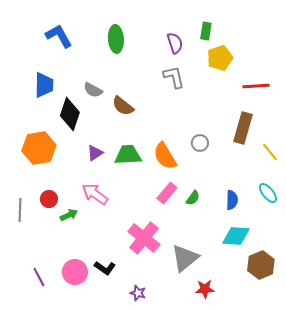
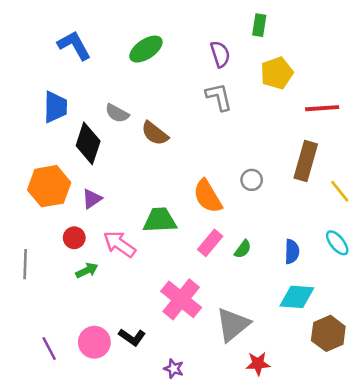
green rectangle: (206, 31) -> (259, 25), moved
green ellipse: (116, 39) -> (146, 49), turned 60
purple triangle: (95, 153) -> (92, 199), moved
green trapezoid: (128, 155) -> (160, 220), moved
red circle: (49, 199) -> (74, 238), moved

